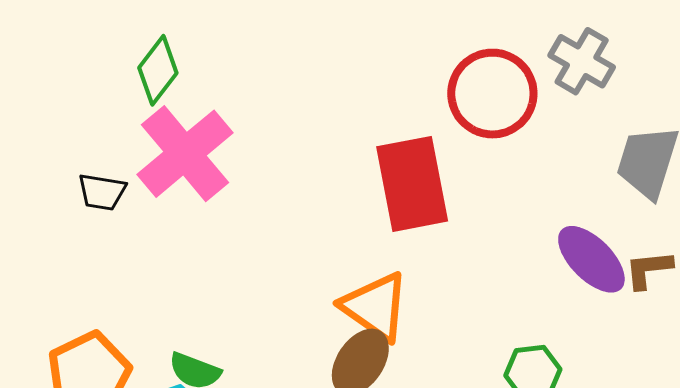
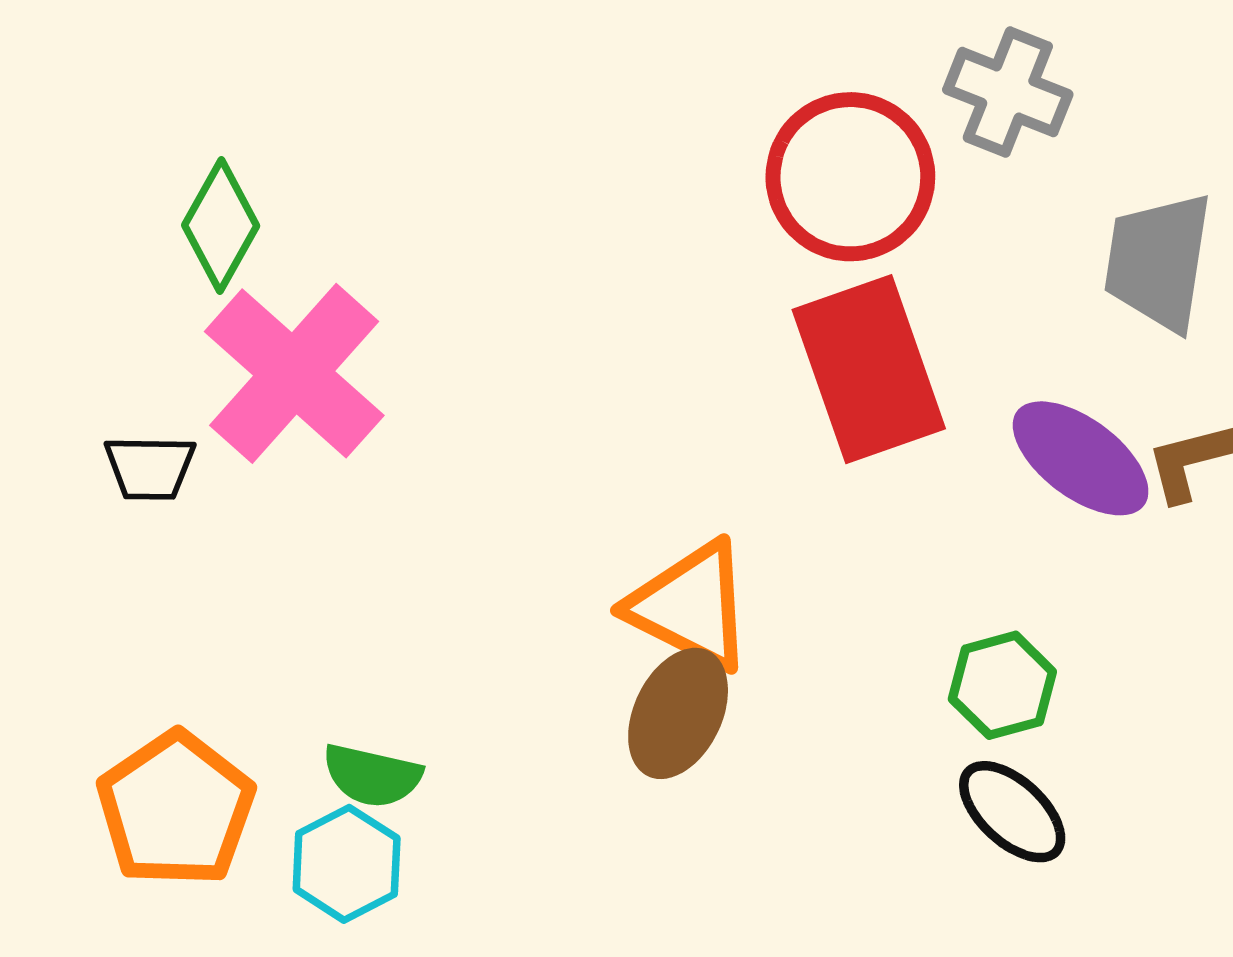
red rectangle: (412, 184) -> (869, 369), moved

